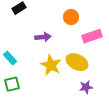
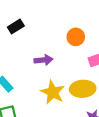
yellow ellipse: (77, 62) -> (83, 89), turned -30

